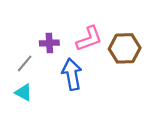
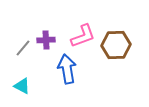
gray line: (25, 63) -> (23, 48), moved

